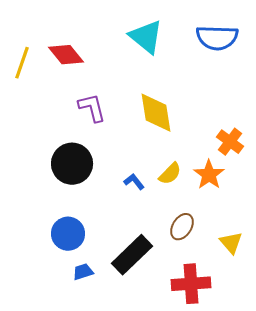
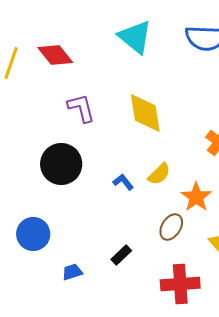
orange star: (209, 175) -> (196, 197), moved
blue circle: (68, 234) -> (33, 234), moved
black rectangle: (132, 255) -> (121, 255), size x0.5

